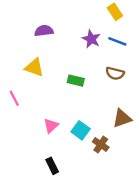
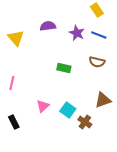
purple semicircle: (44, 31) -> (48, 26), moved
yellow triangle: (34, 67) -> (16, 38), moved, turned 30
pink line: (14, 98) -> (12, 83), turned 40
black rectangle: (52, 166) -> (14, 122), moved

